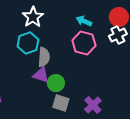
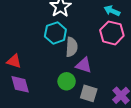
purple triangle: (41, 75) -> (84, 65), moved
green circle: (56, 83) -> (67, 81), moved

